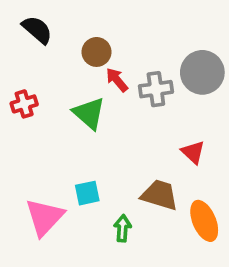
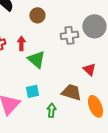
red arrow: (117, 80) -> (21, 43), moved, turned 40
green triangle: (89, 113) -> (36, 59), moved

